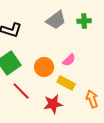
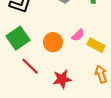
yellow rectangle: (66, 83) -> (96, 45), moved

